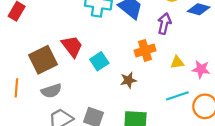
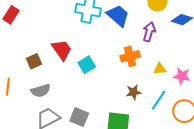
brown square: (43, 60) -> (34, 61), size x0.6
brown star: (128, 80) -> (134, 92), moved
cyan line: (177, 96) -> (159, 100), turned -40

